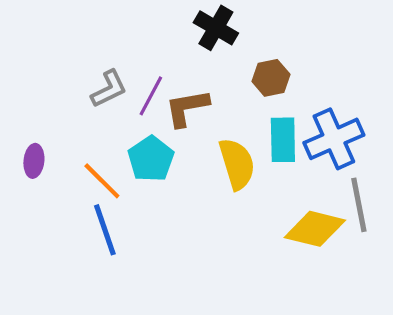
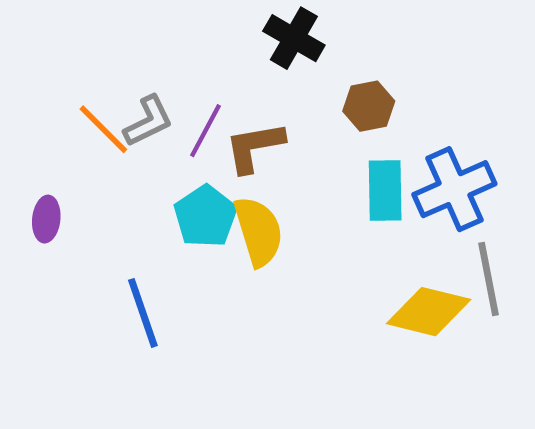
yellow semicircle: (237, 164) -> (259, 231), moved
orange line: (102, 181) -> (103, 129), moved

